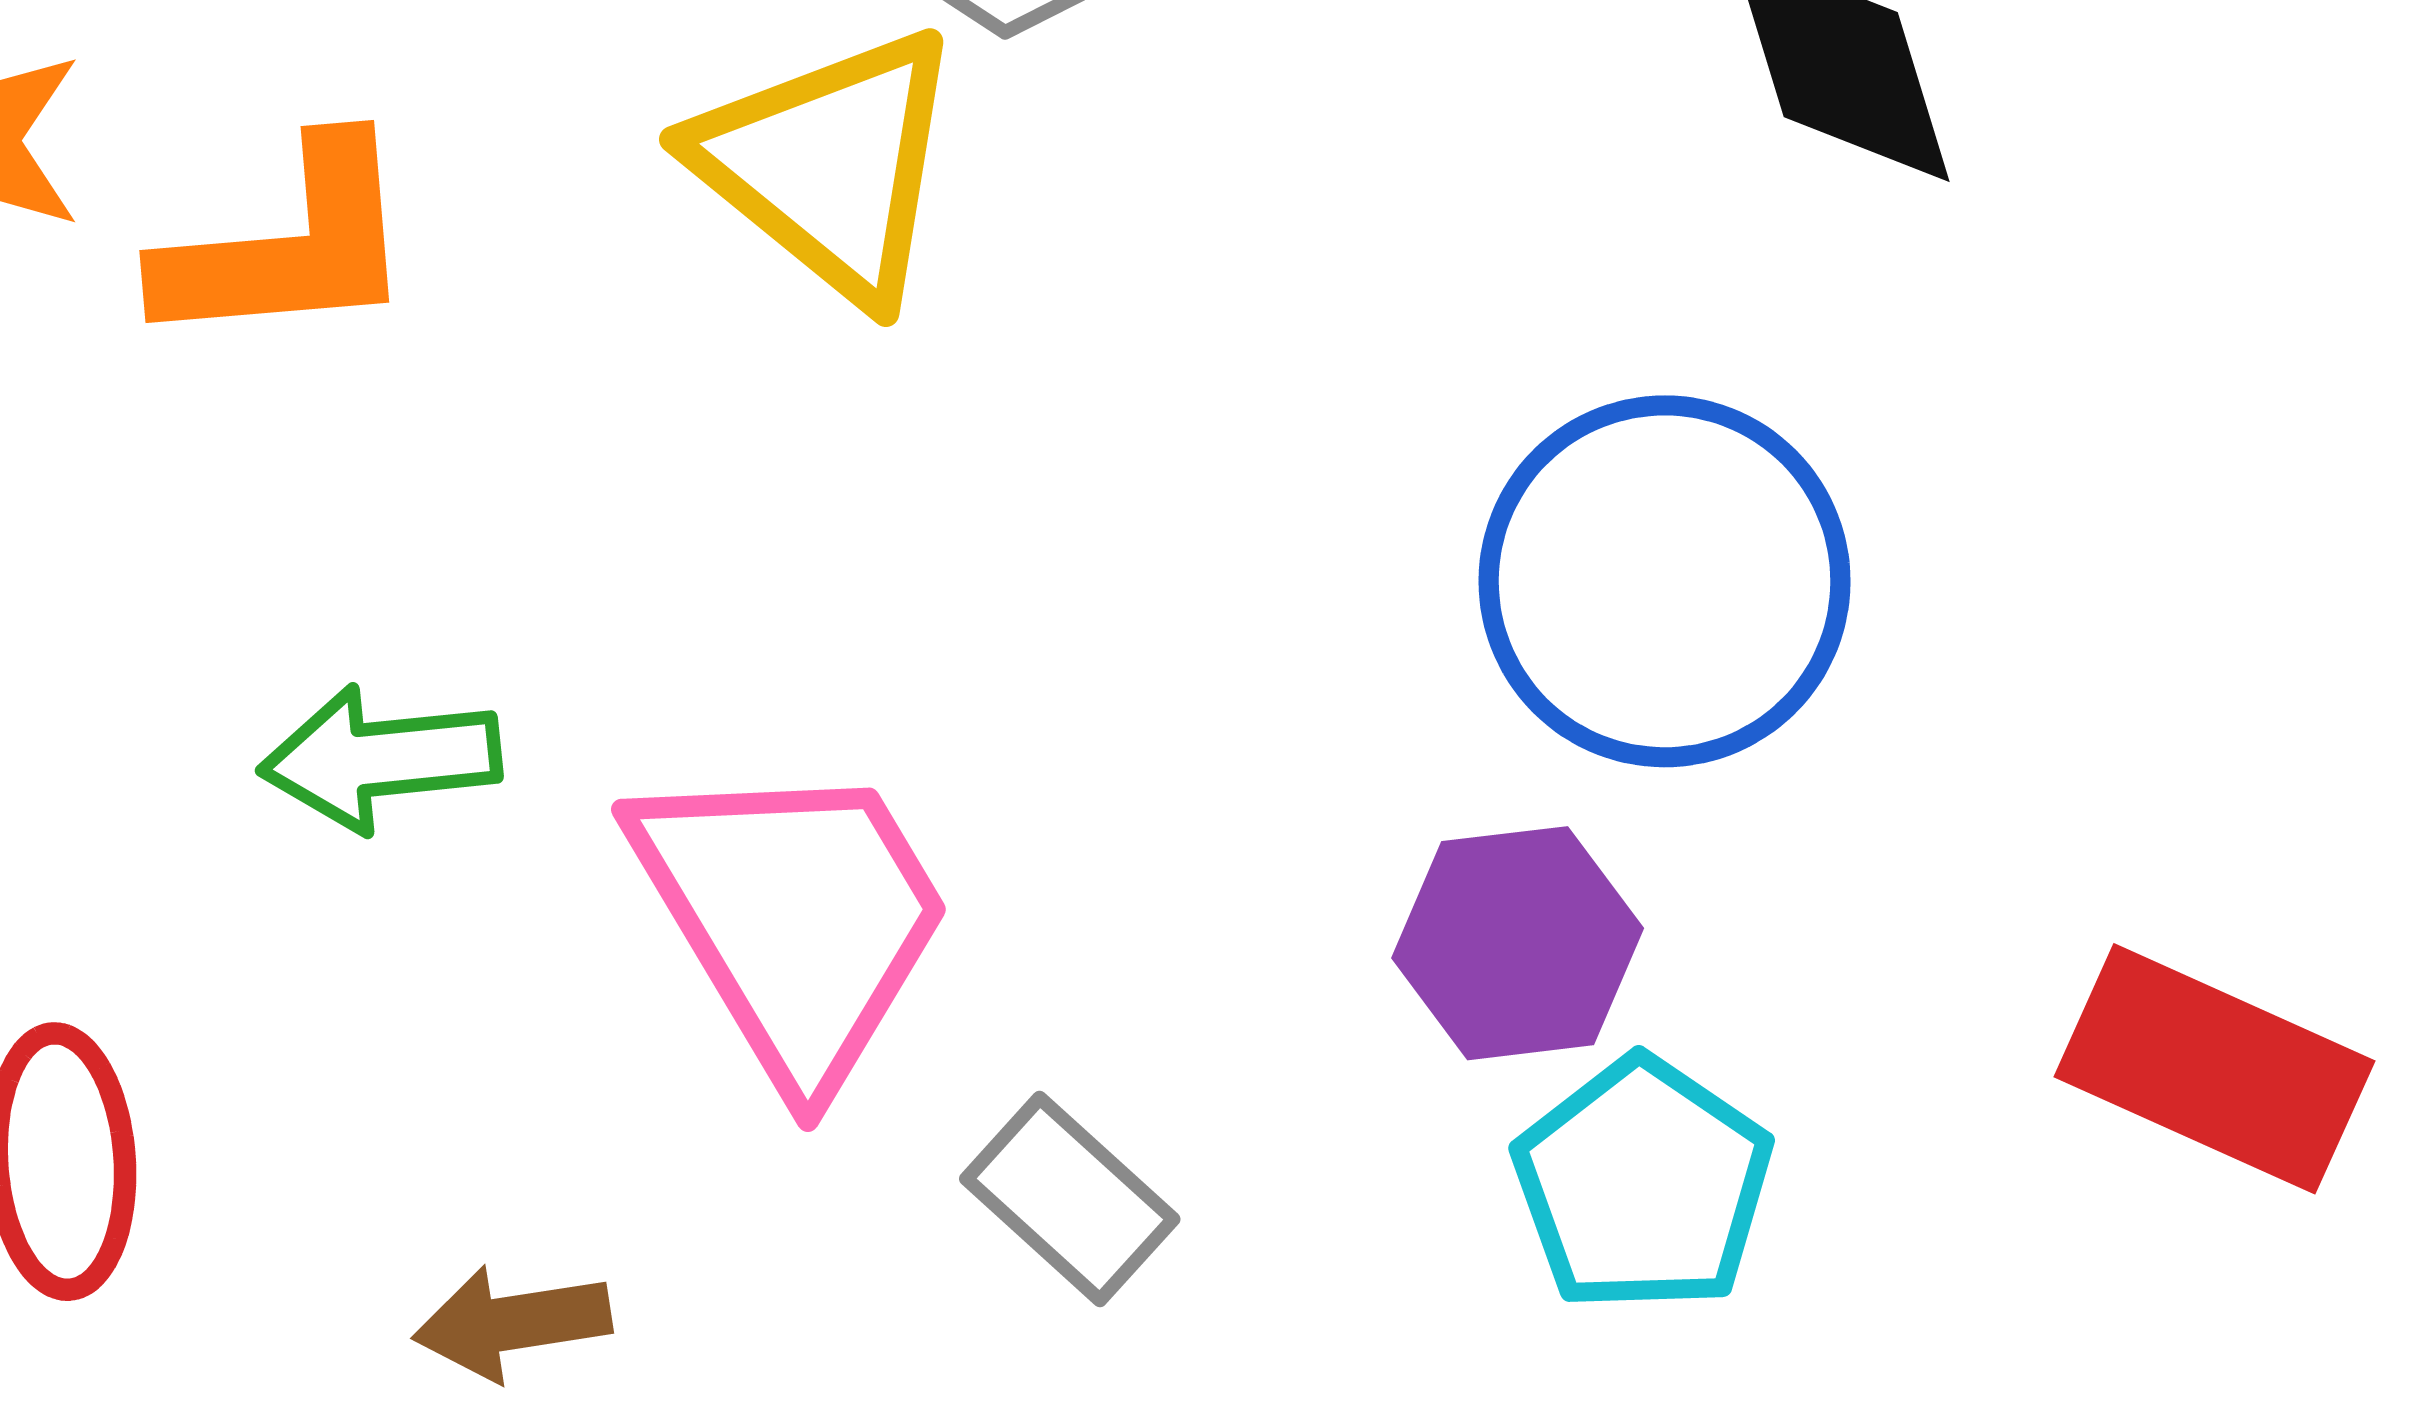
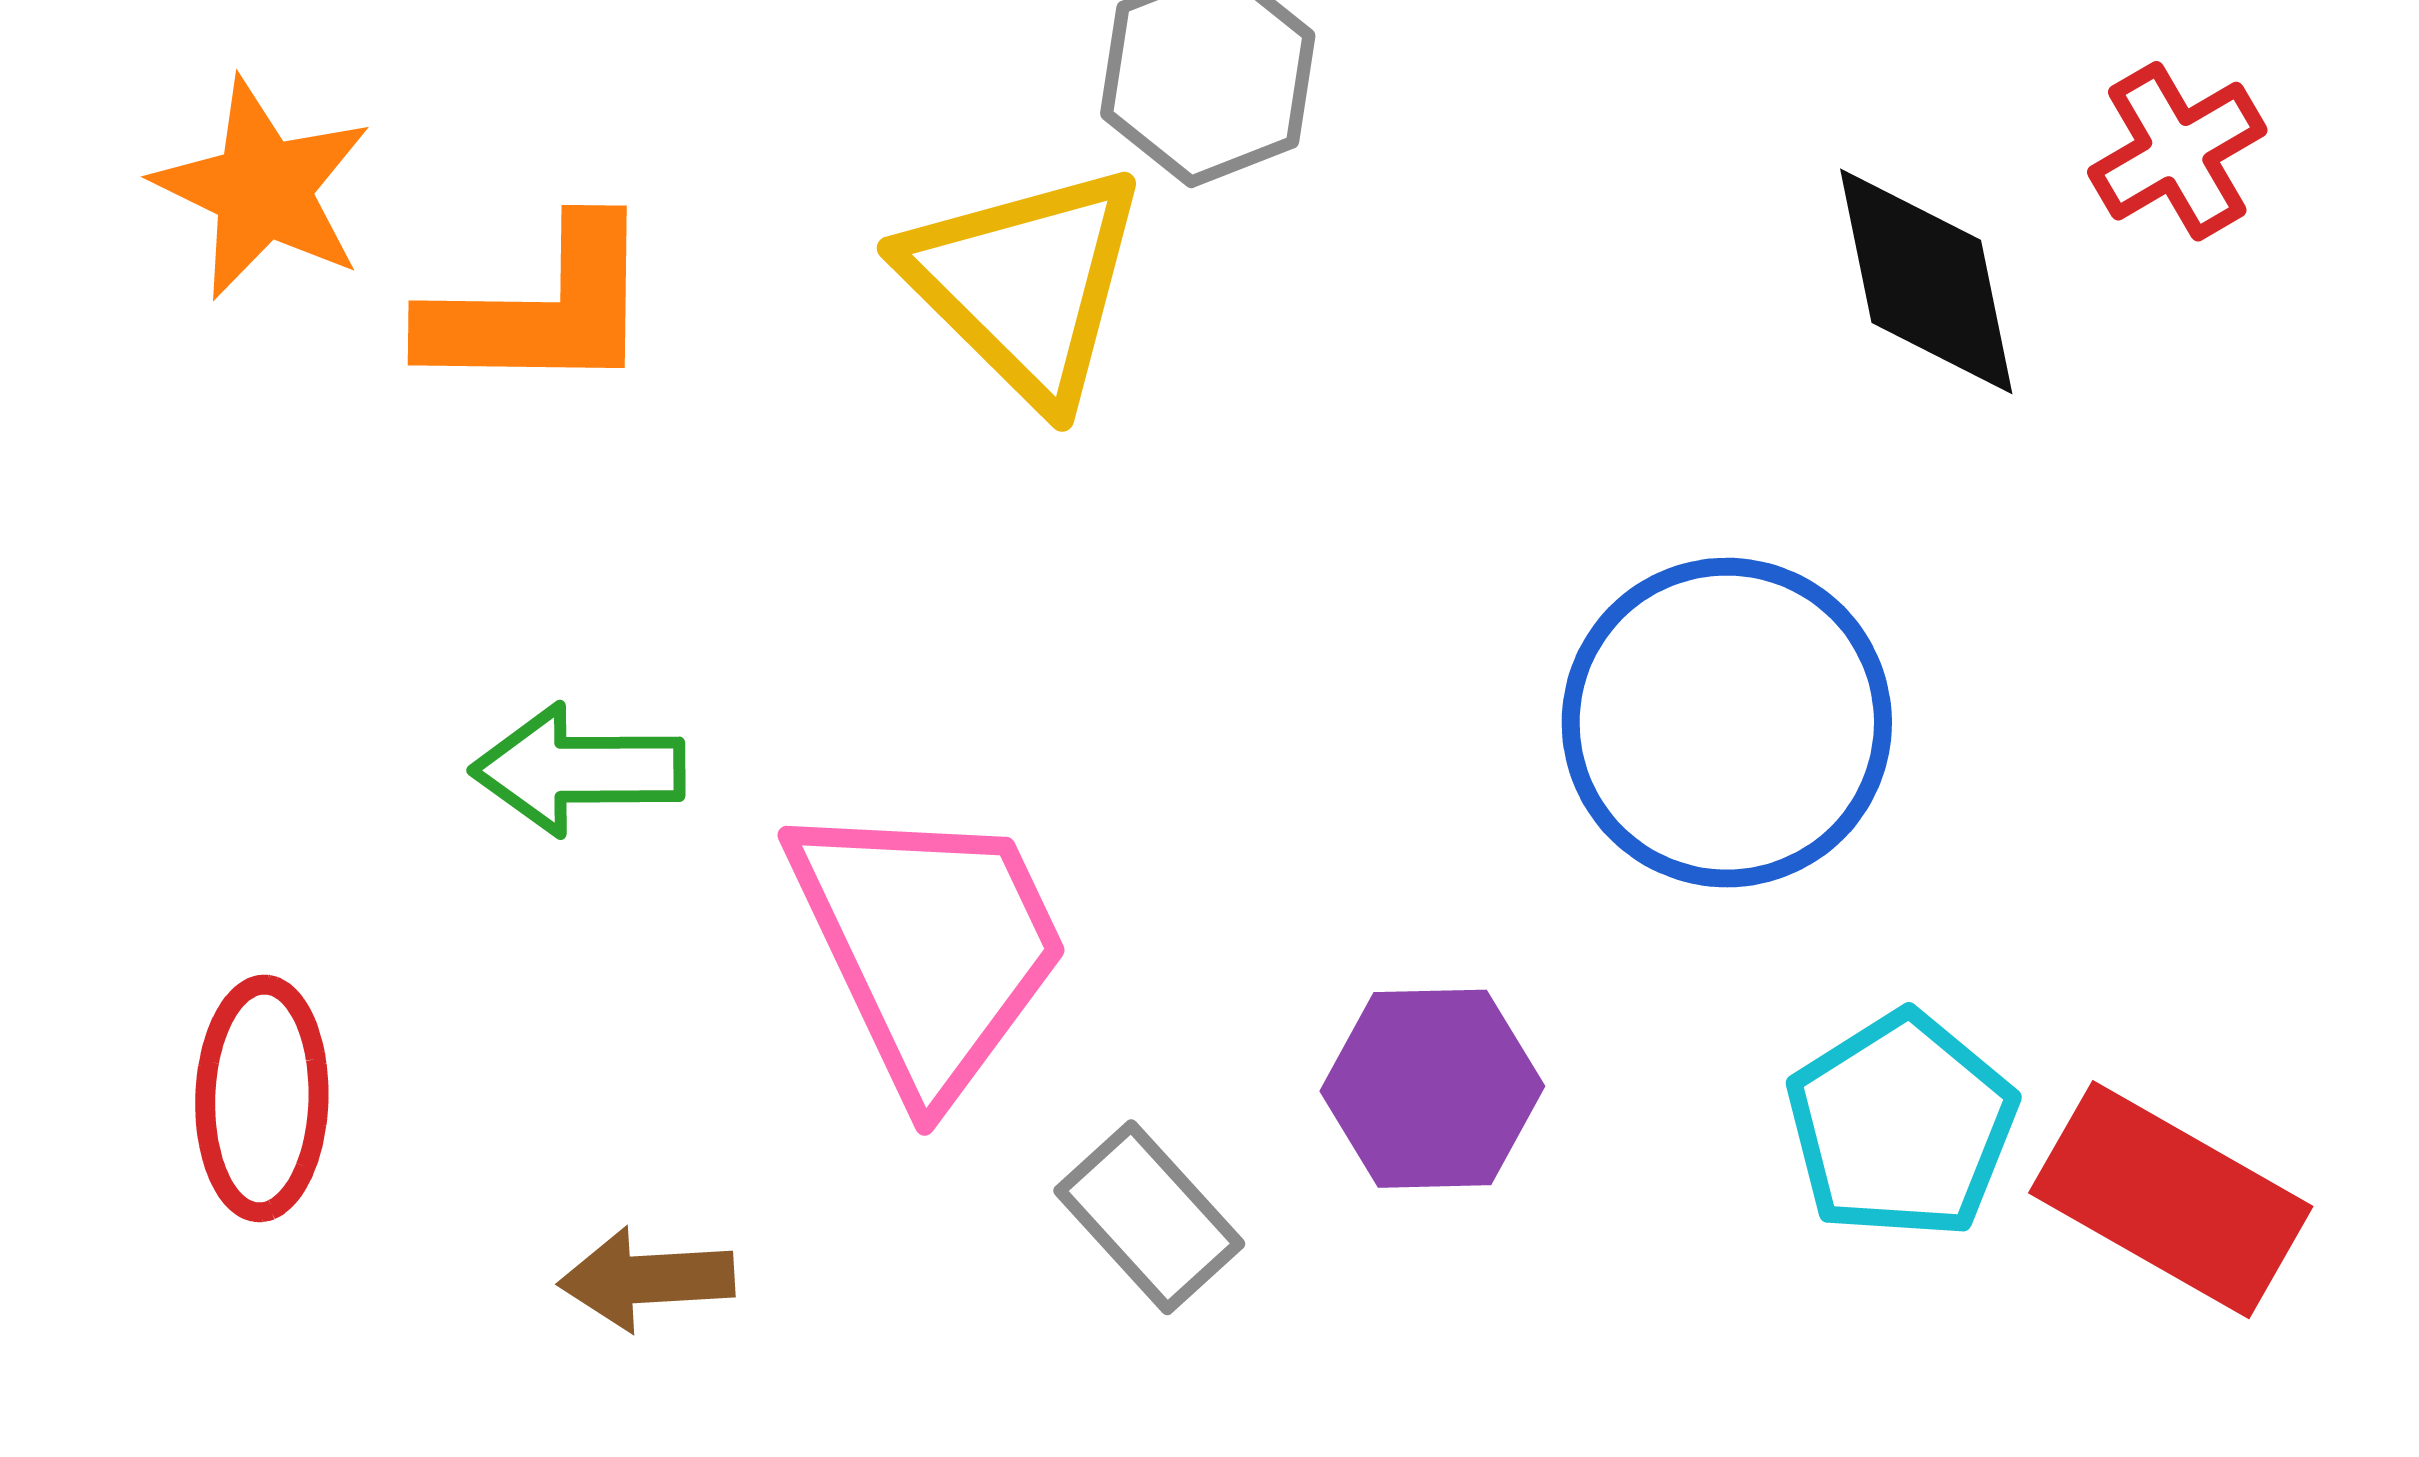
purple hexagon: (1518, 943) -> (1432, 1089), moved
cyan pentagon: (1643, 1185) -> (1902, 1126), moved

